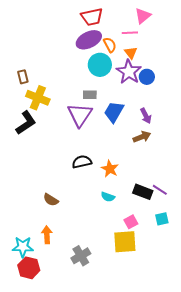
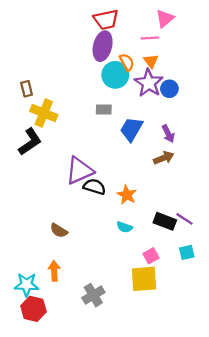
purple ellipse: (89, 40) -> (103, 46), turned -50
orange semicircle: (110, 45) -> (127, 62), moved
purple triangle: (80, 115) -> (80, 171), moved, turned 32
black semicircle: (82, 162) -> (95, 187), turned 30

